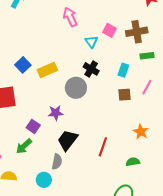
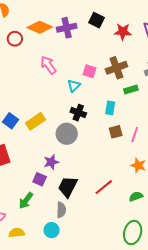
cyan triangle: (92, 42) -> (74, 86), turned 32
pink line: (147, 87) -> (135, 134), moved
purple square: (33, 126) -> (40, 179), moved
red line: (103, 147) -> (104, 187), turned 42

